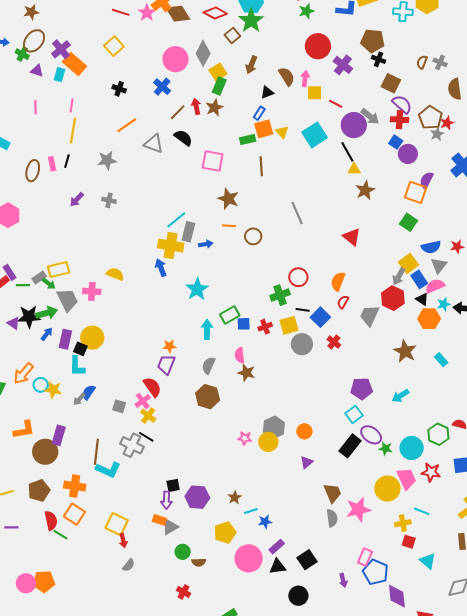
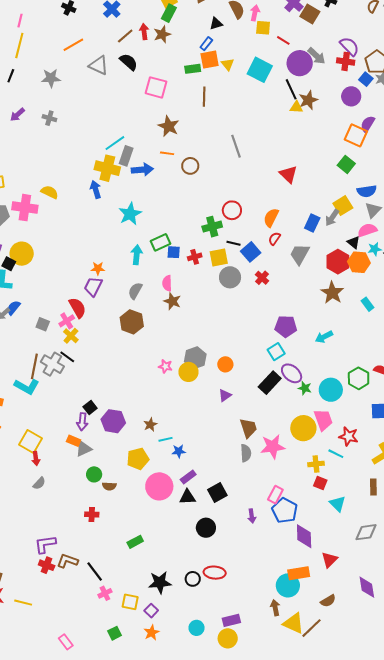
brown square: (391, 83) -> (310, 14), moved
cyan square: (315, 135) -> (260, 70), turned -35
blue square: (396, 142) -> (366, 79), moved
brown star: (365, 190) -> (308, 100), moved
blue arrow: (206, 244) -> (142, 170), size x1.5
blue rectangle: (419, 279) -> (312, 223), moved, turned 54
pink cross: (92, 291) -> (25, 208), size x1.4
red hexagon: (393, 298) -> (338, 262), moved
brown line: (96, 452) -> (34, 366), moved
red star: (431, 472) -> (349, 436), moved
black square: (173, 485) -> (90, 408), turned -32
red cross: (184, 592) -> (92, 514), turned -32

